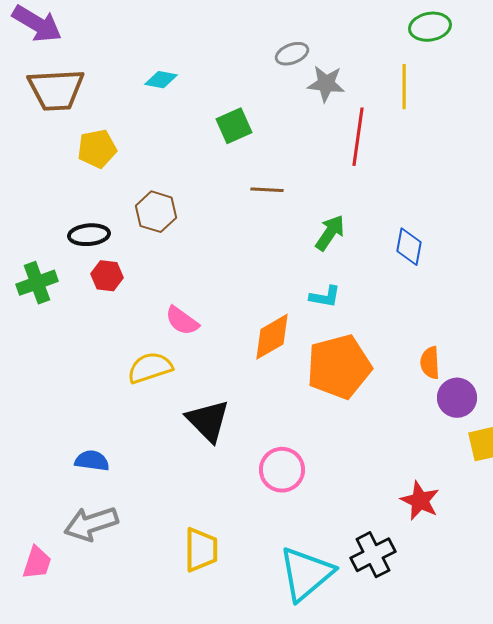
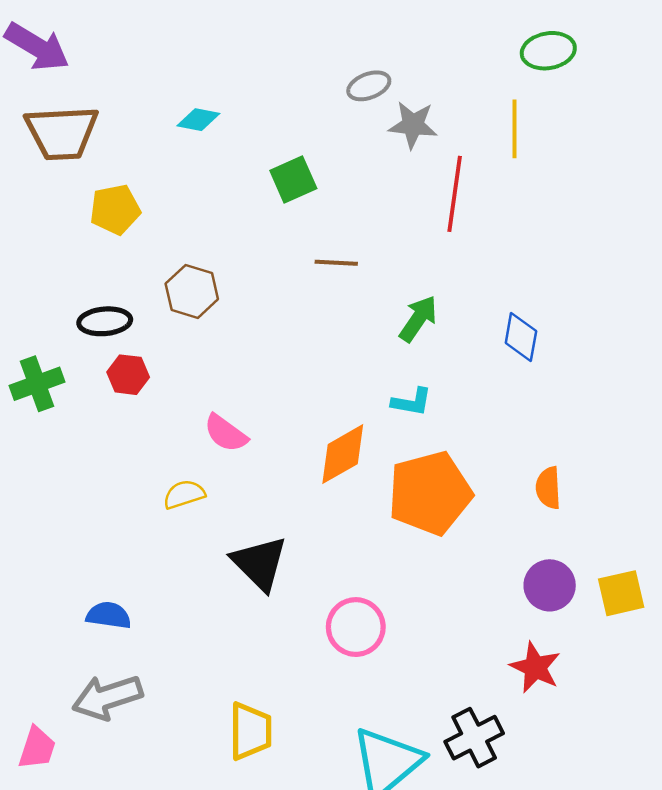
yellow semicircle: (150, 368) -> (184, 494), size x0.7
purple circle: (457, 398) -> (550, 585), moved

